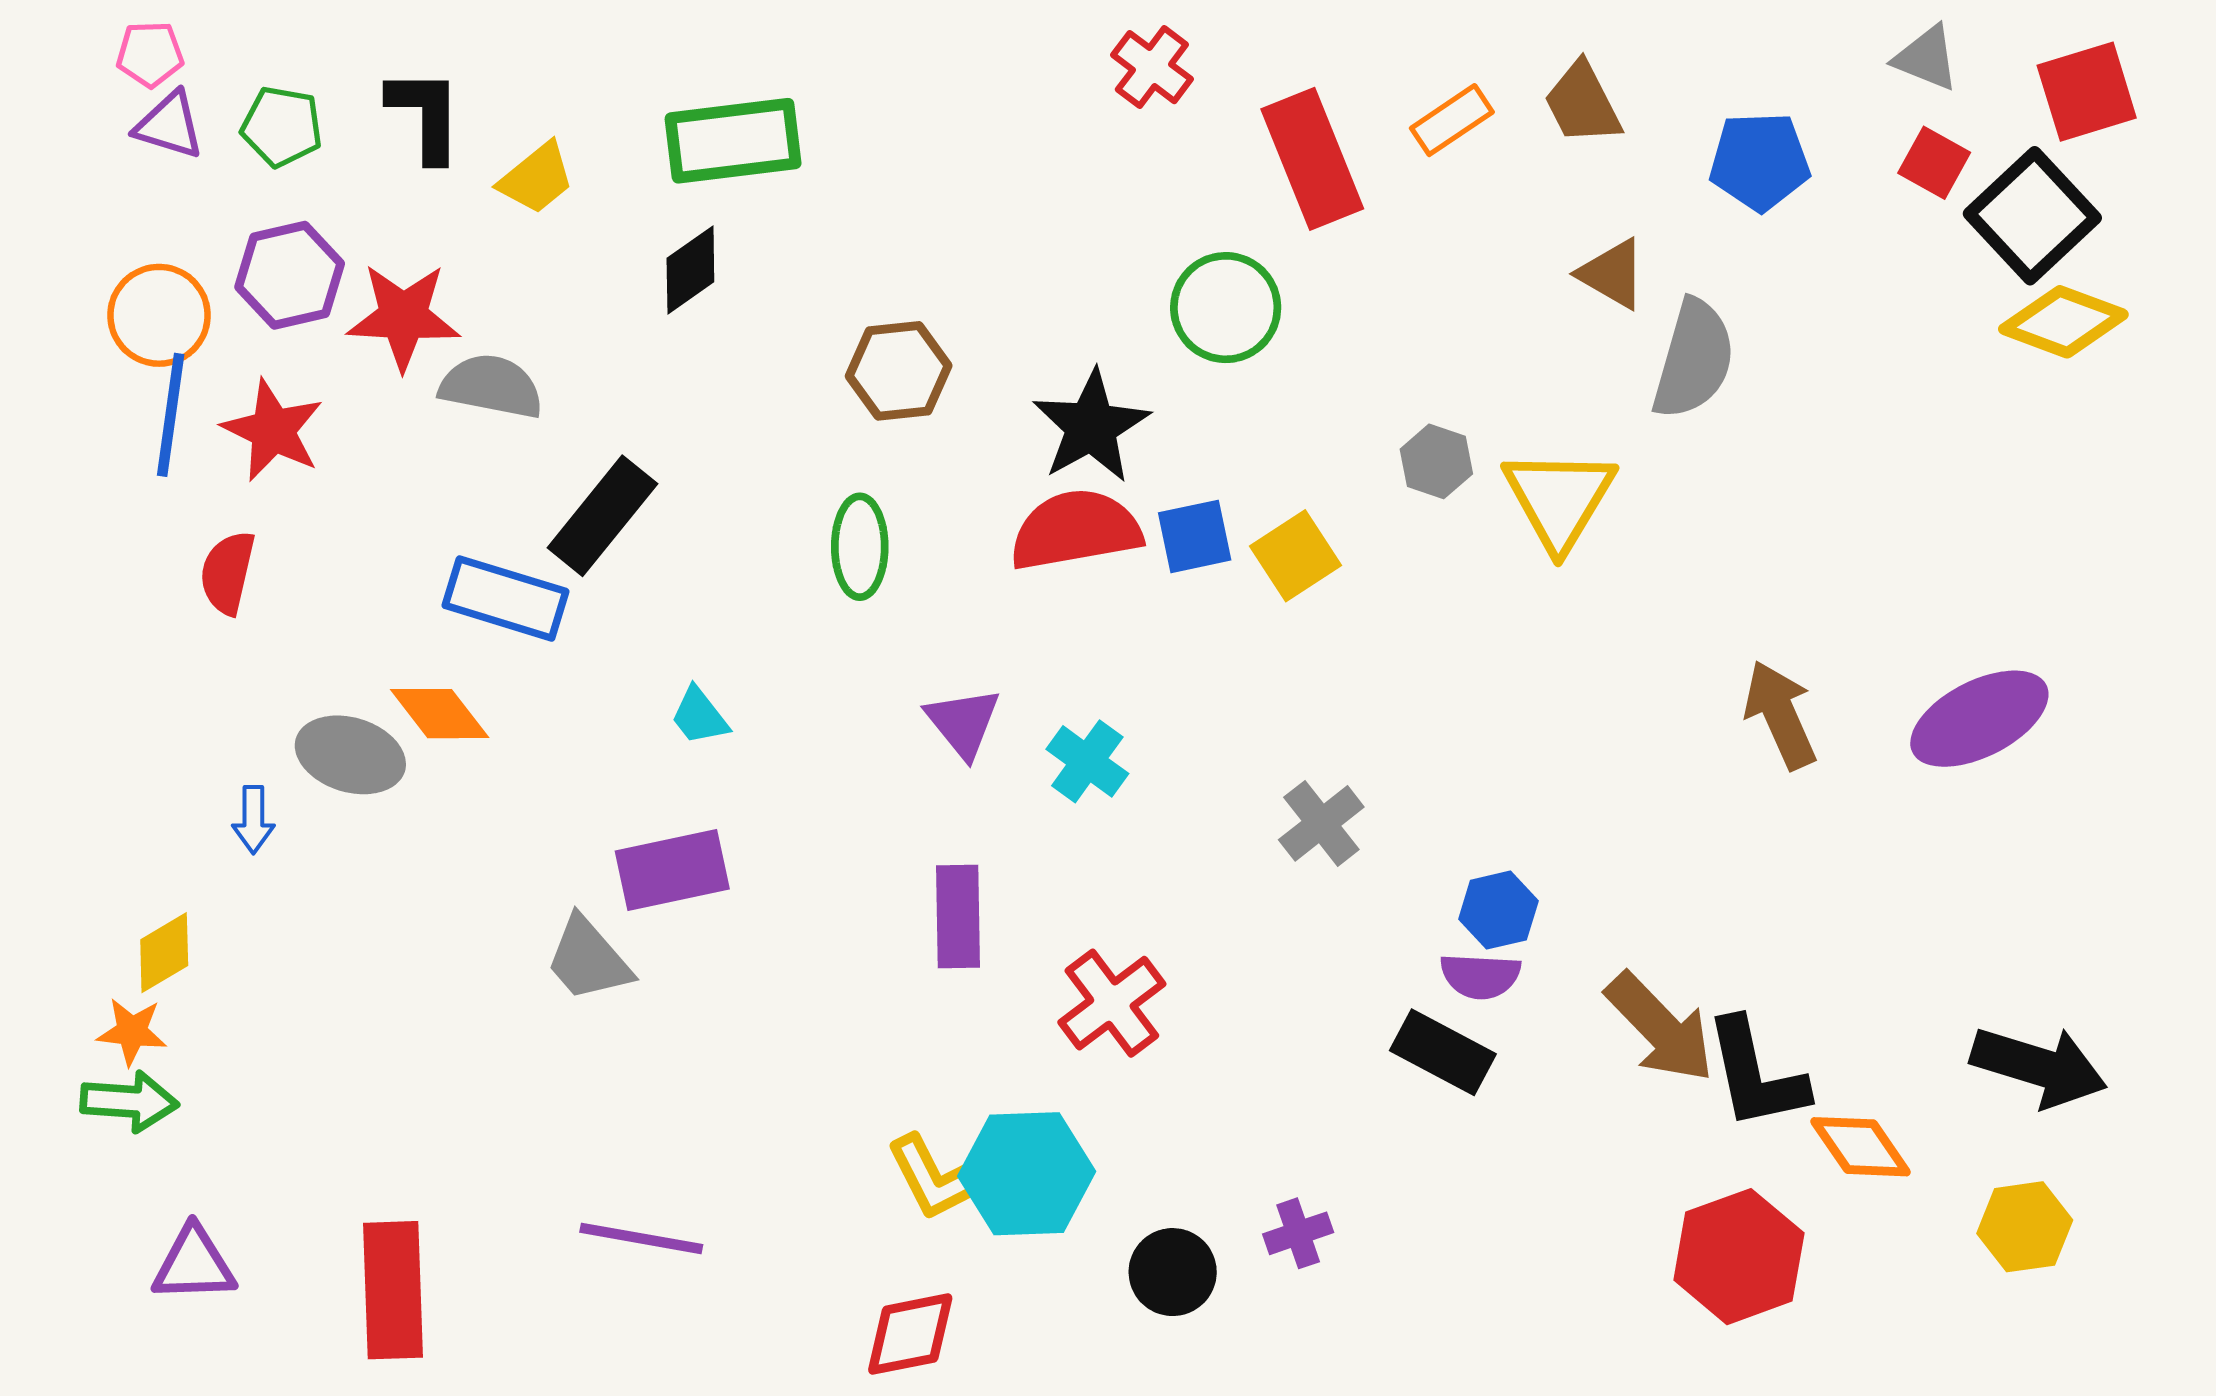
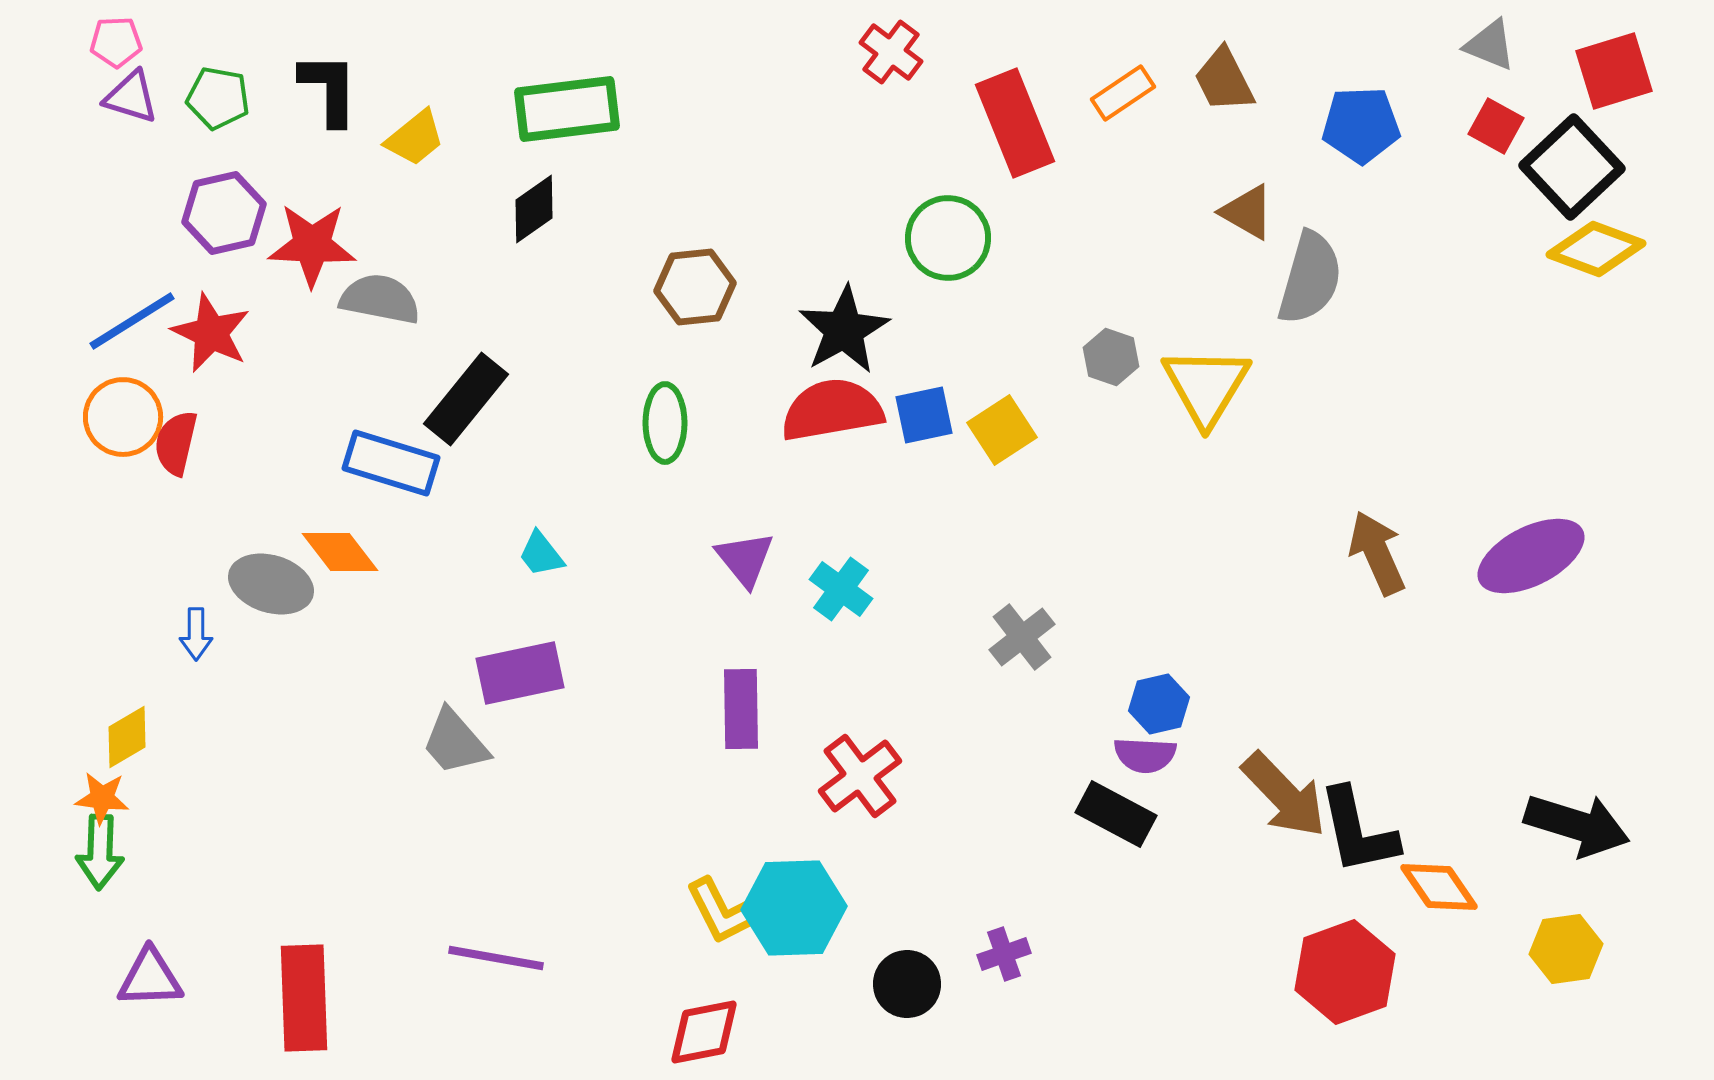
orange circle: (159, 315) -> (123, 417), moved
blue line: (171, 415) -> (132, 321), turned 50
green arrow: (129, 1101) -> (100, 852), turned 88

